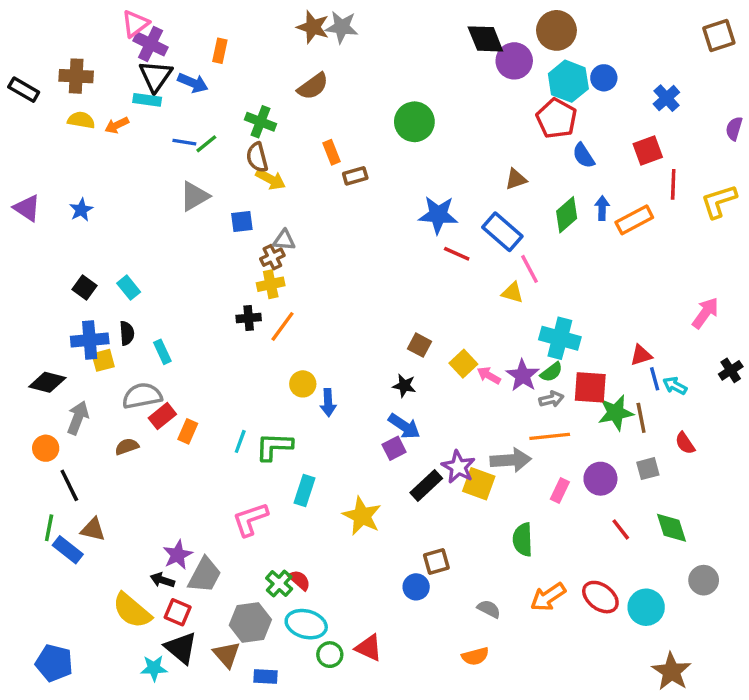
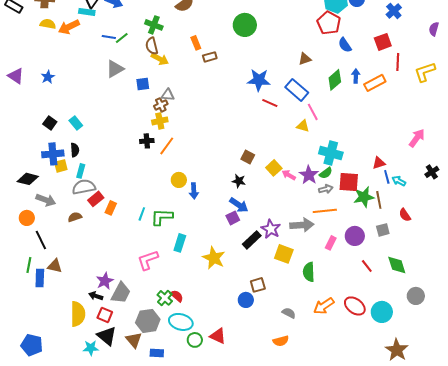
orange arrow: (117, 125) -> (69, 27), size x1.5
cyan rectangle: (162, 352) -> (81, 171), moved, turned 40
gray arrow: (78, 418) -> (46, 200), turned 90
yellow square: (479, 484) -> (284, 254), moved
blue rectangle: (68, 550) -> (40, 278), turned 54
yellow semicircle: (132, 611) -> (78, 314), turned -130

